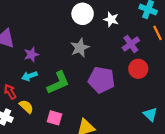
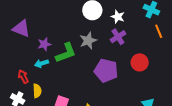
purple cross: (131, 44) -> (118, 37), moved
green L-shape: (58, 83) -> (66, 53), moved
yellow semicircle: (26, 107) -> (37, 91), turned 40

